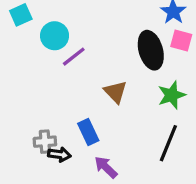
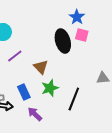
purple line: (74, 57) -> (15, 56), moved
green star: (172, 95) -> (50, 88), moved

